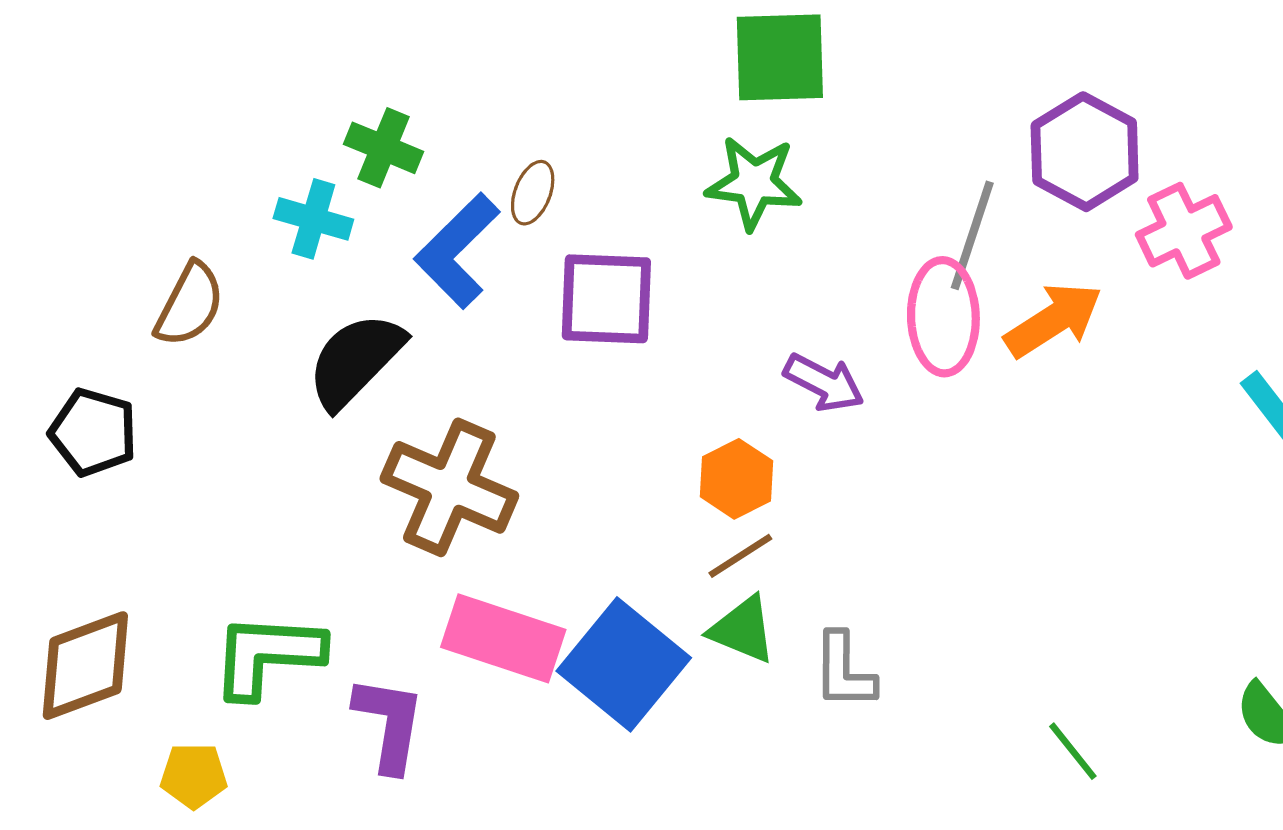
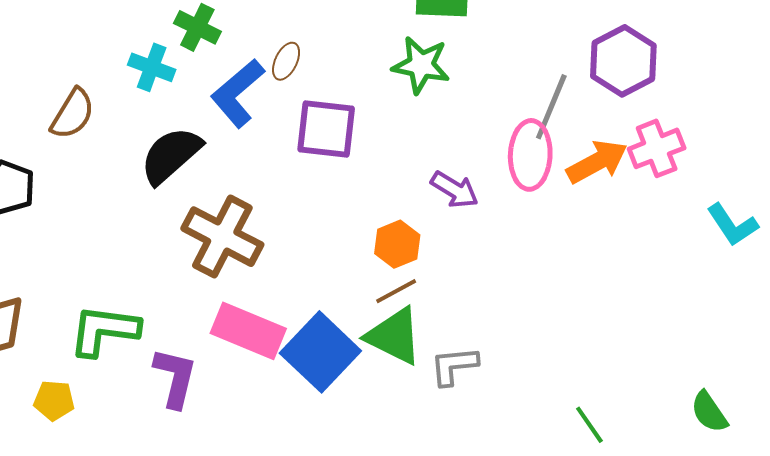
pink cross: (1184, 231) -> (657, 148), moved
green triangle: (743, 630) -> (394, 336), size x1.4
gray L-shape: (844, 671) -> (454, 366), turned 80

